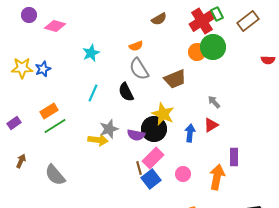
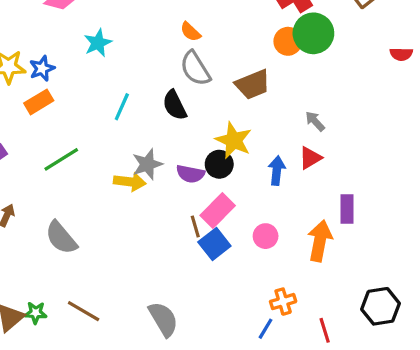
orange semicircle: (136, 46) -> (190, 32), turned 64
cyan star: (91, 53) -> (98, 43), moved
orange rectangle: (49, 111) -> (39, 102), moved
black circle: (154, 129) -> (219, 164), size x0.7

